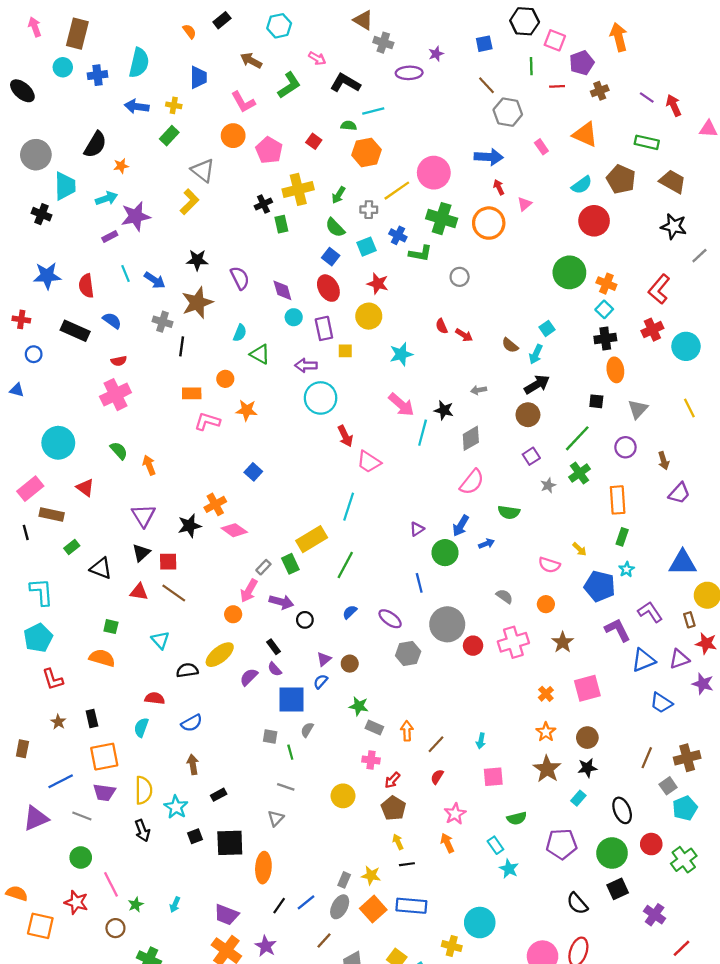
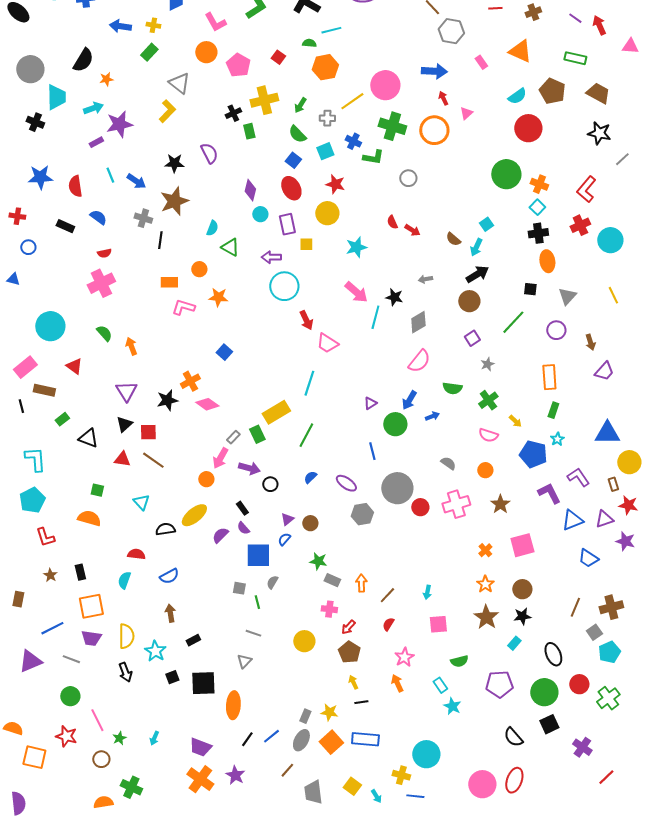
purple semicircle: (240, 278) -> (209, 153), moved
purple diamond: (282, 290) -> (250, 190), turned 30
black rectangle: (75, 331) -> (65, 226), size x0.7
green cross: (580, 473) -> (488, 400), moved

